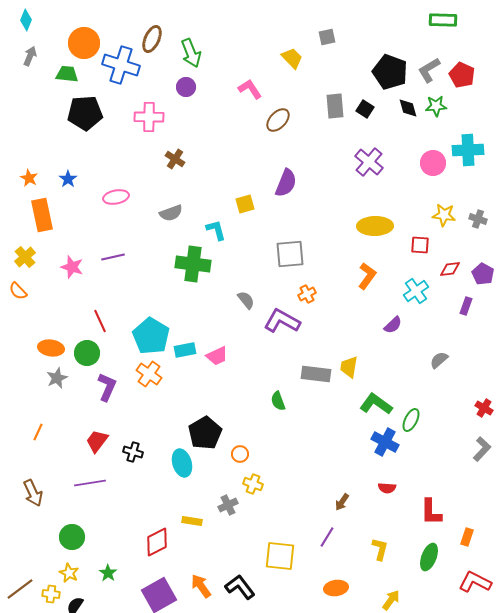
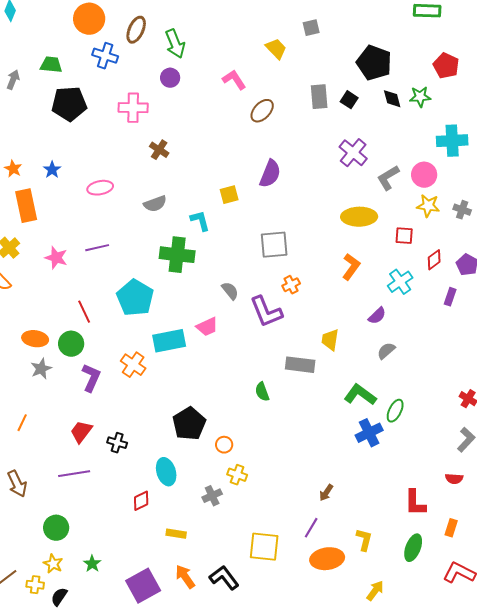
orange circle: (84, 43) -> (89, 19), moved
gray arrow: (30, 56) -> (13, 80), moved
blue cross: (121, 65) -> (105, 56), size x0.7
gray L-shape: (429, 70) -> (388, 178), moved
pink circle: (433, 163) -> (424, 175), moved
red diamond: (450, 269) -> (434, 260), turned -30
purple L-shape: (282, 321) -> (266, 312), turned -141
cyan pentagon: (151, 336) -> (135, 298), moved
cyan rectangle: (185, 350) -> (169, 341), size x1.5
pink trapezoid: (217, 356) -> (207, 327), moved
gray semicircle: (439, 360) -> (386, 351), moved
yellow trapezoid: (349, 367) -> (330, 340), moved
blue cross: (385, 442) -> (369, 433), turned 36
cyan ellipse: (182, 463) -> (166, 472), moved
red semicircle: (387, 488) -> (454, 479), moved
yellow rectangle: (192, 521) -> (176, 534), moved
red diamond: (157, 542) -> (141, 501), moved, size x0.7
orange ellipse: (336, 588) -> (327, 559), moved, size x1.4

